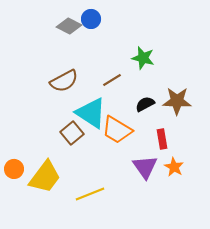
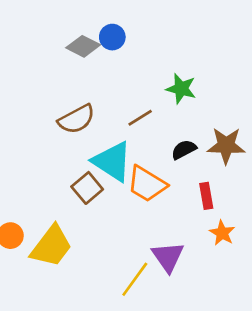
purple triangle: (145, 167) -> (168, 257), moved
yellow line: (90, 194) -> (135, 279), moved, turned -32

